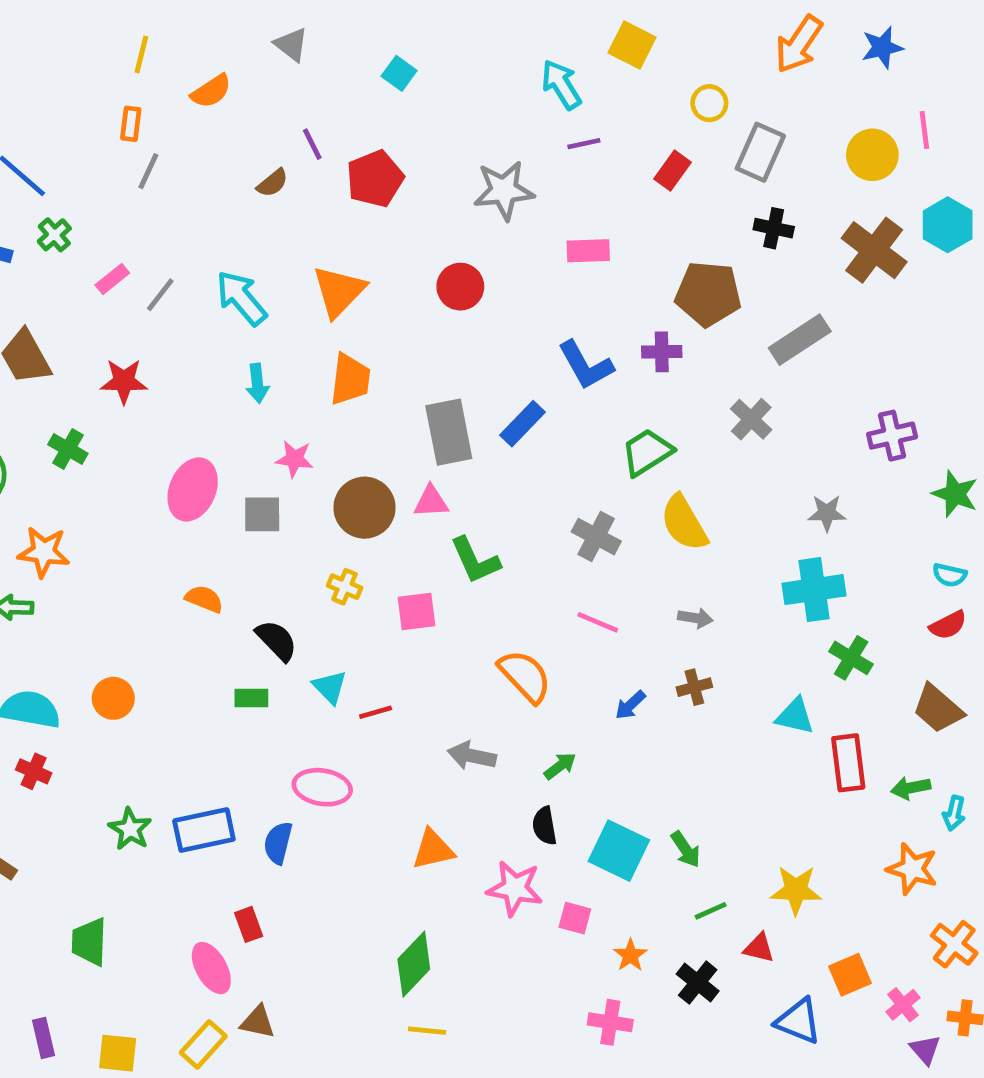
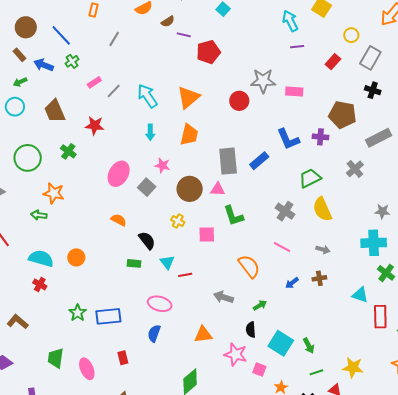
orange rectangle: (131, 124) -> (93, 10), moved
purple line: (312, 144) -> (184, 35), turned -56
brown semicircle: (272, 183) -> (168, 21), moved
gray star: (504, 190) -> (263, 81), moved
gray square: (262, 514) -> (147, 187), turned 36
blue semicircle: (278, 843) -> (154, 333), moved
pink ellipse: (211, 968) -> (87, 369), moved

